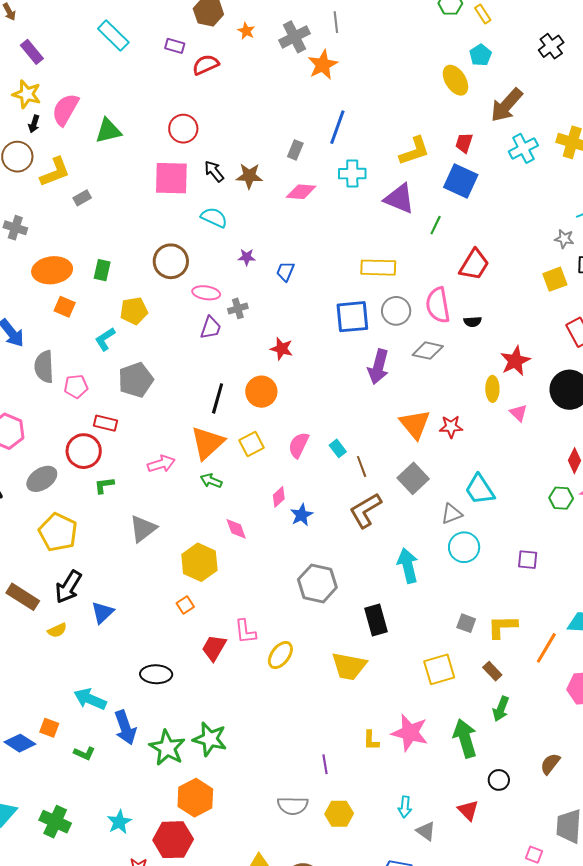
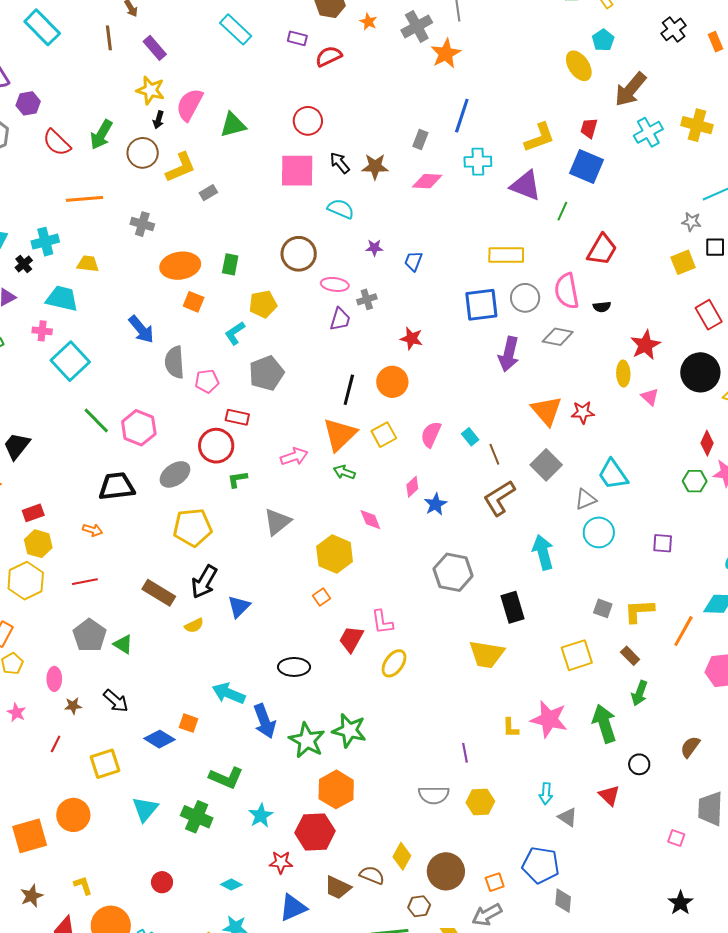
yellow pentagon: (58, 532) -> (193, 527), turned -30
yellow ellipse: (280, 655) -> (394, 663), moved
green L-shape: (84, 753) -> (226, 778), moved, size x1.6

